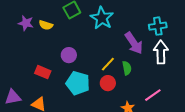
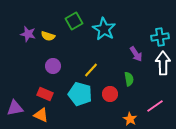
purple arrow: (134, 43) -> (136, 54), size x0.7
purple circle: (69, 55) -> (53, 66), moved
yellow line: (108, 64) -> (91, 70), moved
red rectangle: (43, 72) -> (45, 94), moved

